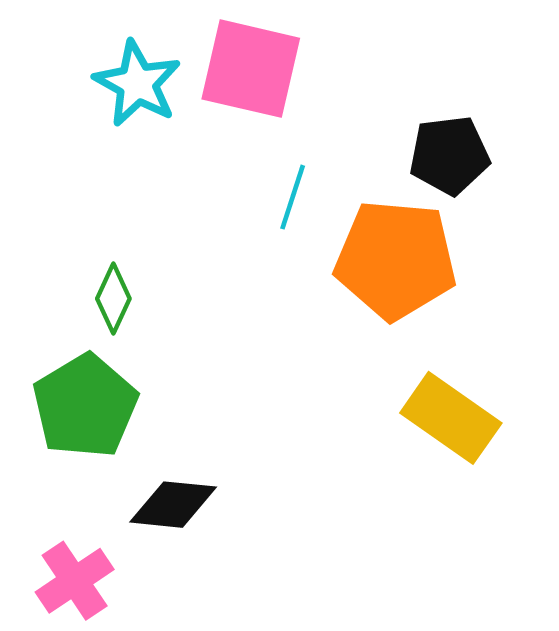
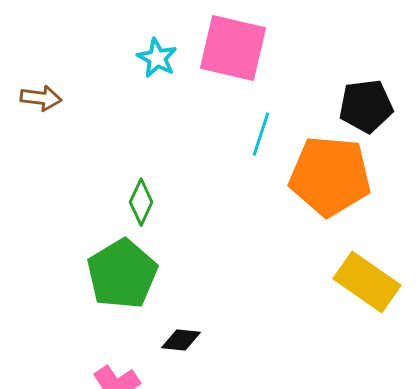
cyan star: (137, 84) -> (157, 58), size x0.7
black diamond: (173, 505) -> (181, 340), size x0.7

